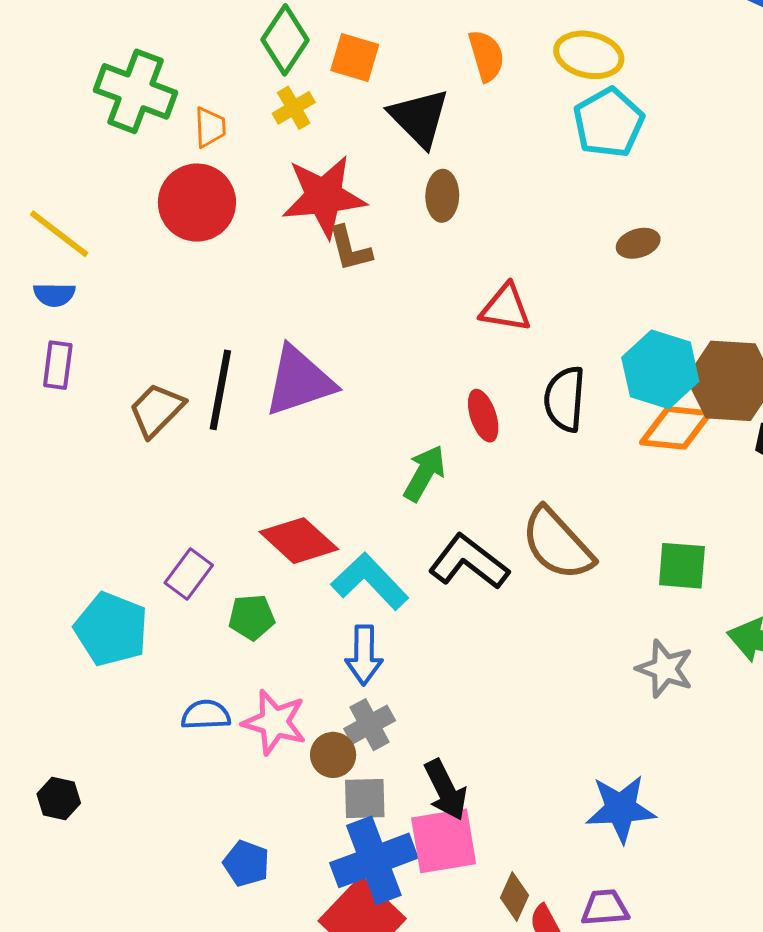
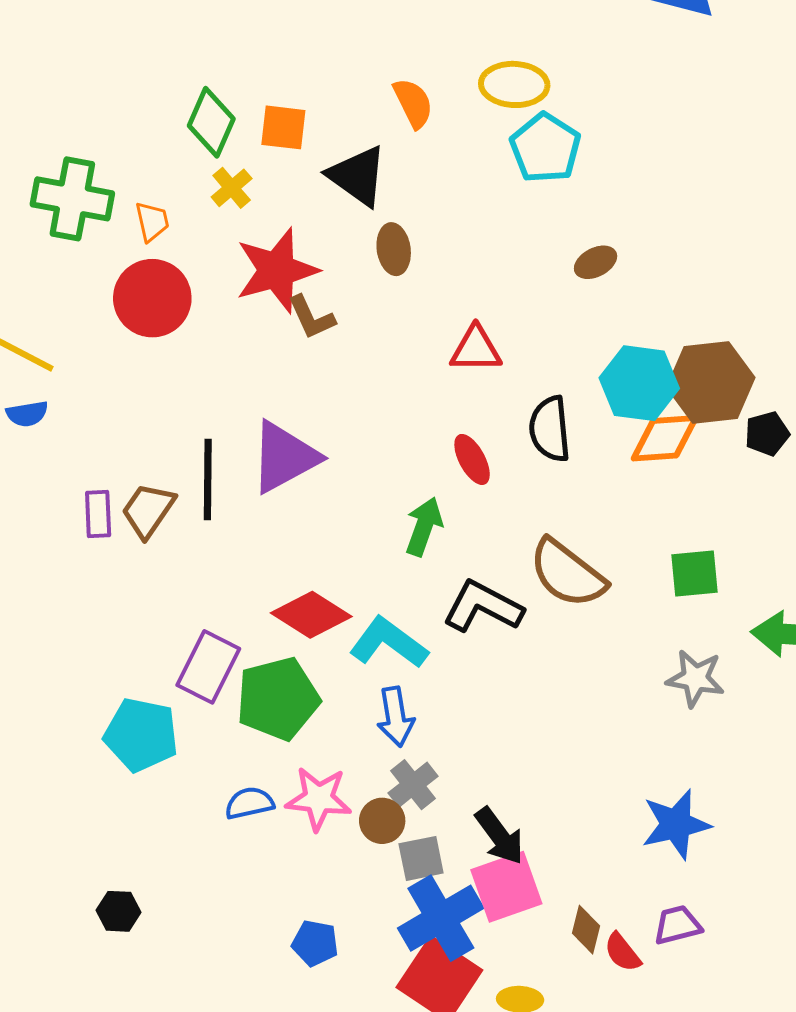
purple rectangle: (58, 365) -> (98, 514), moved
purple rectangle: (189, 574) -> (208, 667), size x1.4
green pentagon: (252, 617) -> (278, 699), size x1.8

